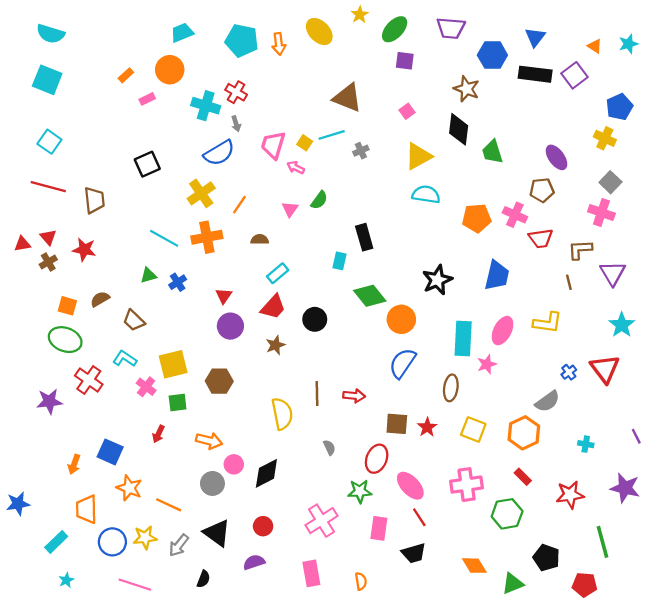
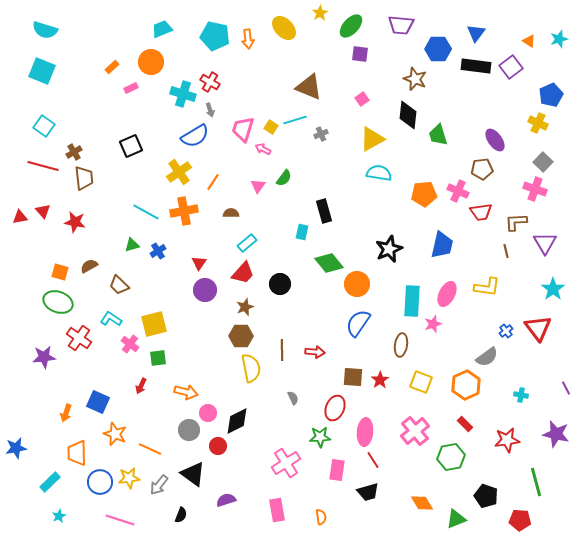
brown cross: (48, 262) -> (74, 152), moved
brown hexagon: (219, 381) -> (241, 336), moved
pink cross: (467, 485) -> (415, 431), turned -32
pink ellipse: (410, 486) -> (365, 432), turned 48
red circle: (263, 526) -> (218, 446), moved

